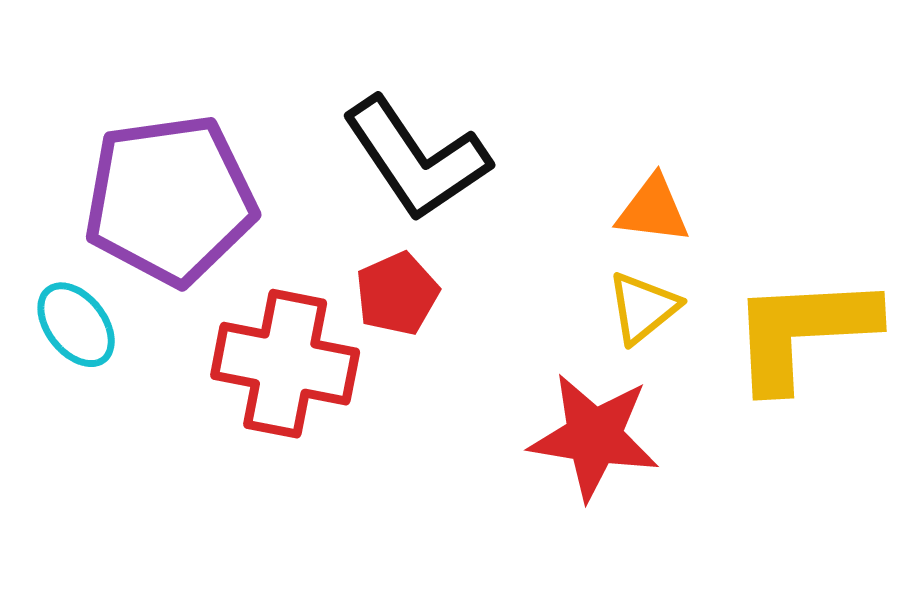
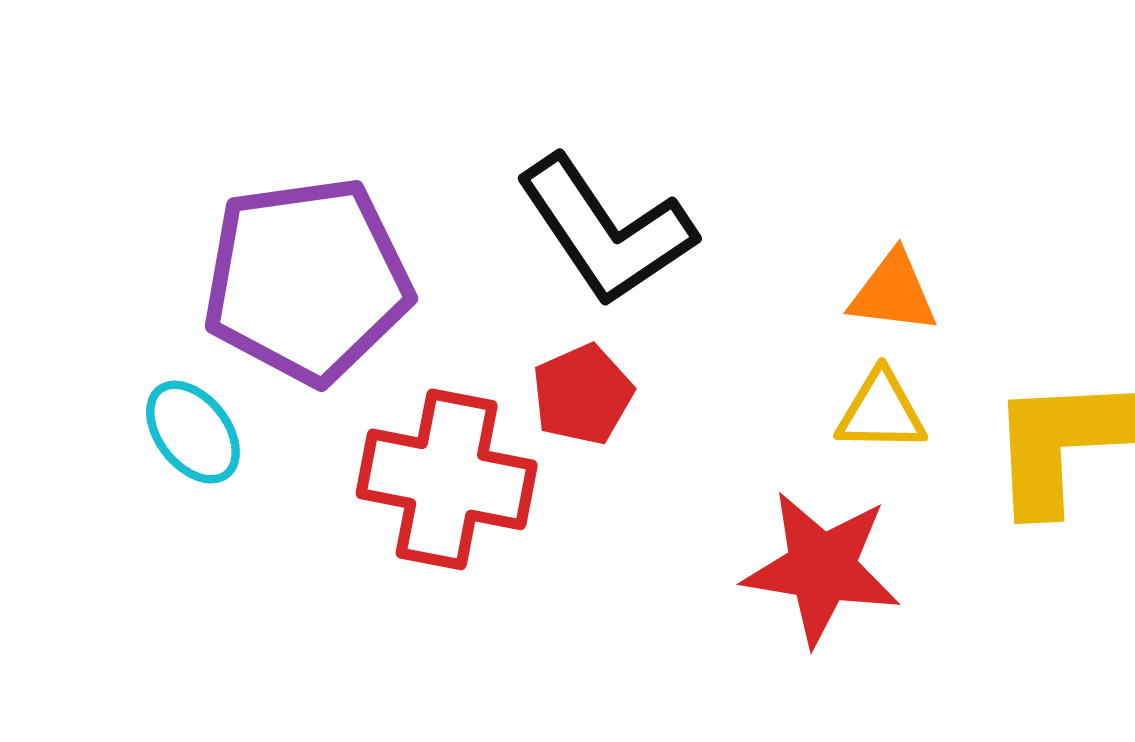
yellow triangle: (643, 308) -> (881, 411), turned 40

